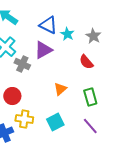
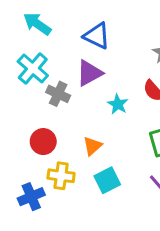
cyan star: (67, 34) -> (118, 104), moved
orange triangle: (60, 89) -> (92, 146), moved

